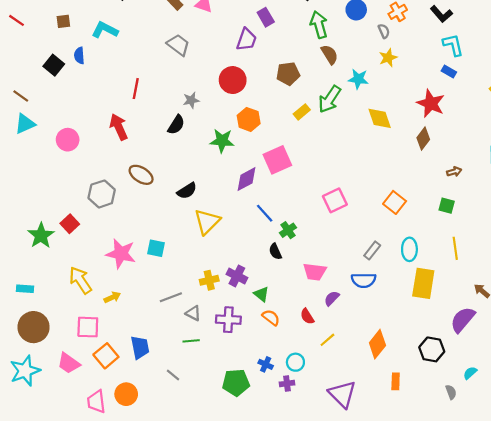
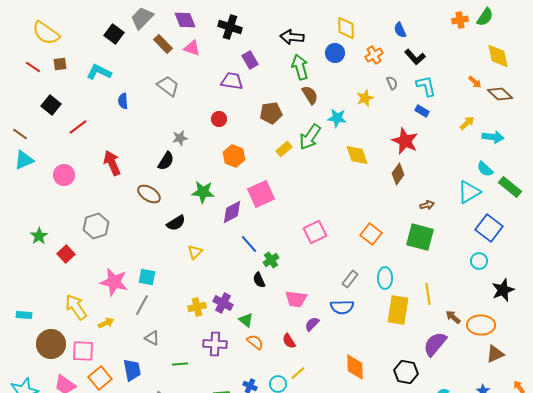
red line: (16, 20) -> (33, 67), moved
gray semicircle: (384, 31) -> (392, 83), moved
purple trapezoid: (246, 40) -> (232, 81), turned -100
blue semicircle: (79, 56) -> (123, 101), moved
red circle: (233, 80) -> (219, 119), size x0.6
red line: (136, 89) -> (78, 127), moved, turned 42
green star: (222, 141) -> (203, 192), moved
brown ellipse: (141, 175) -> (149, 194), moved
green square: (447, 206) -> (420, 237), size x1.8
yellow triangle: (207, 222) -> (195, 252), size x0.6
green star: (41, 235) -> (39, 236), moved, size x0.7
yellow line: (455, 248) -> (428, 294), moved
gray line: (171, 297) -> (142, 305), moved, turned -40
gray triangle: (193, 313) -> (152, 338), moved
brown circle: (34, 327) -> (51, 344), moved
yellow line: (327, 340) -> (298, 373), moved
orange diamond: (377, 344) -> (355, 367), turned -40

